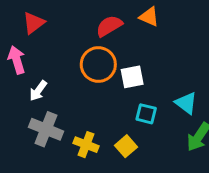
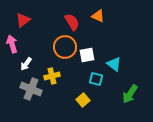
red semicircle: (109, 26) -> (72, 22), turned 90
cyan triangle: (186, 103) -> (114, 64), moved
yellow cross: (86, 145) -> (52, 76), moved, turned -35

